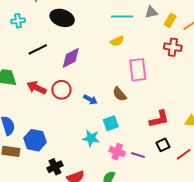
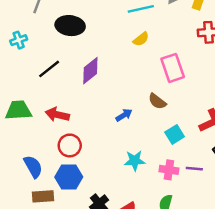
red circle: (61, 90) -> (70, 145), moved
blue arrow: (90, 100) -> (124, 115), turned -48
cyan square: (111, 123) -> (175, 134), moved

